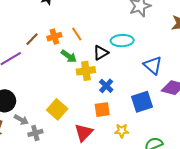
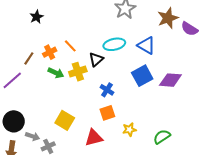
green arrow: (69, 56) -> (56, 73), moved
blue triangle: (153, 65) -> (146, 45), moved
yellow cross: (86, 71) -> (78, 72), moved
blue square: (142, 102) -> (142, 76), moved
red triangle: (84, 133) -> (94, 138), turned 42

